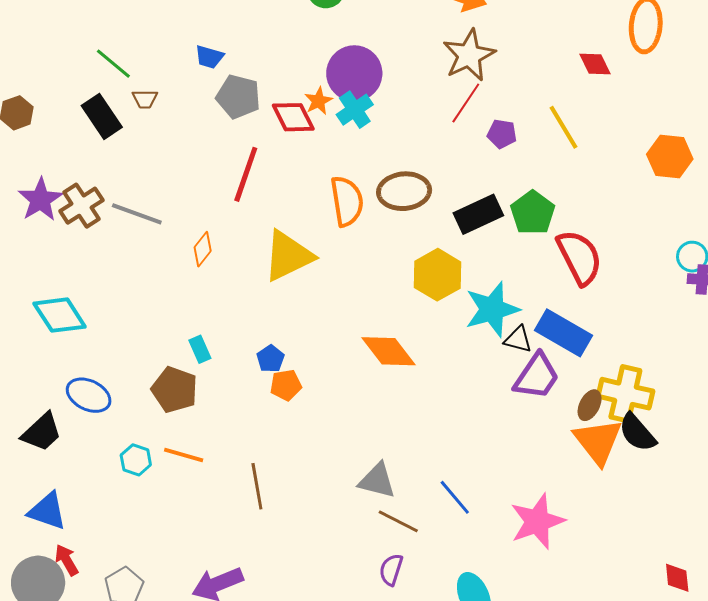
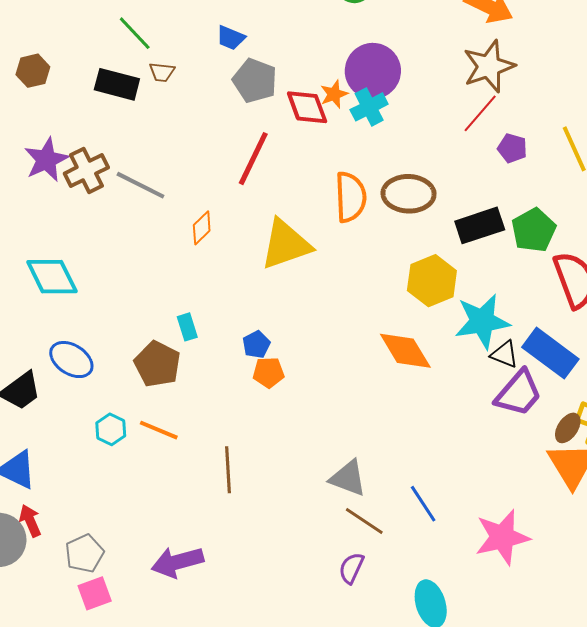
black rectangle: (102, 116) -> (117, 84), turned -48
orange diamond: (388, 351) -> (405, 351), moved

